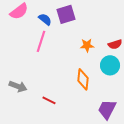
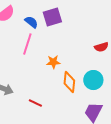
orange star: (87, 45) -> (53, 62), moved
cyan circle: (110, 65) -> (93, 80), moved

